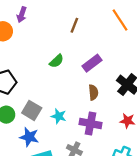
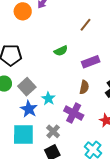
blue star: (29, 137) -> (29, 109), moved

